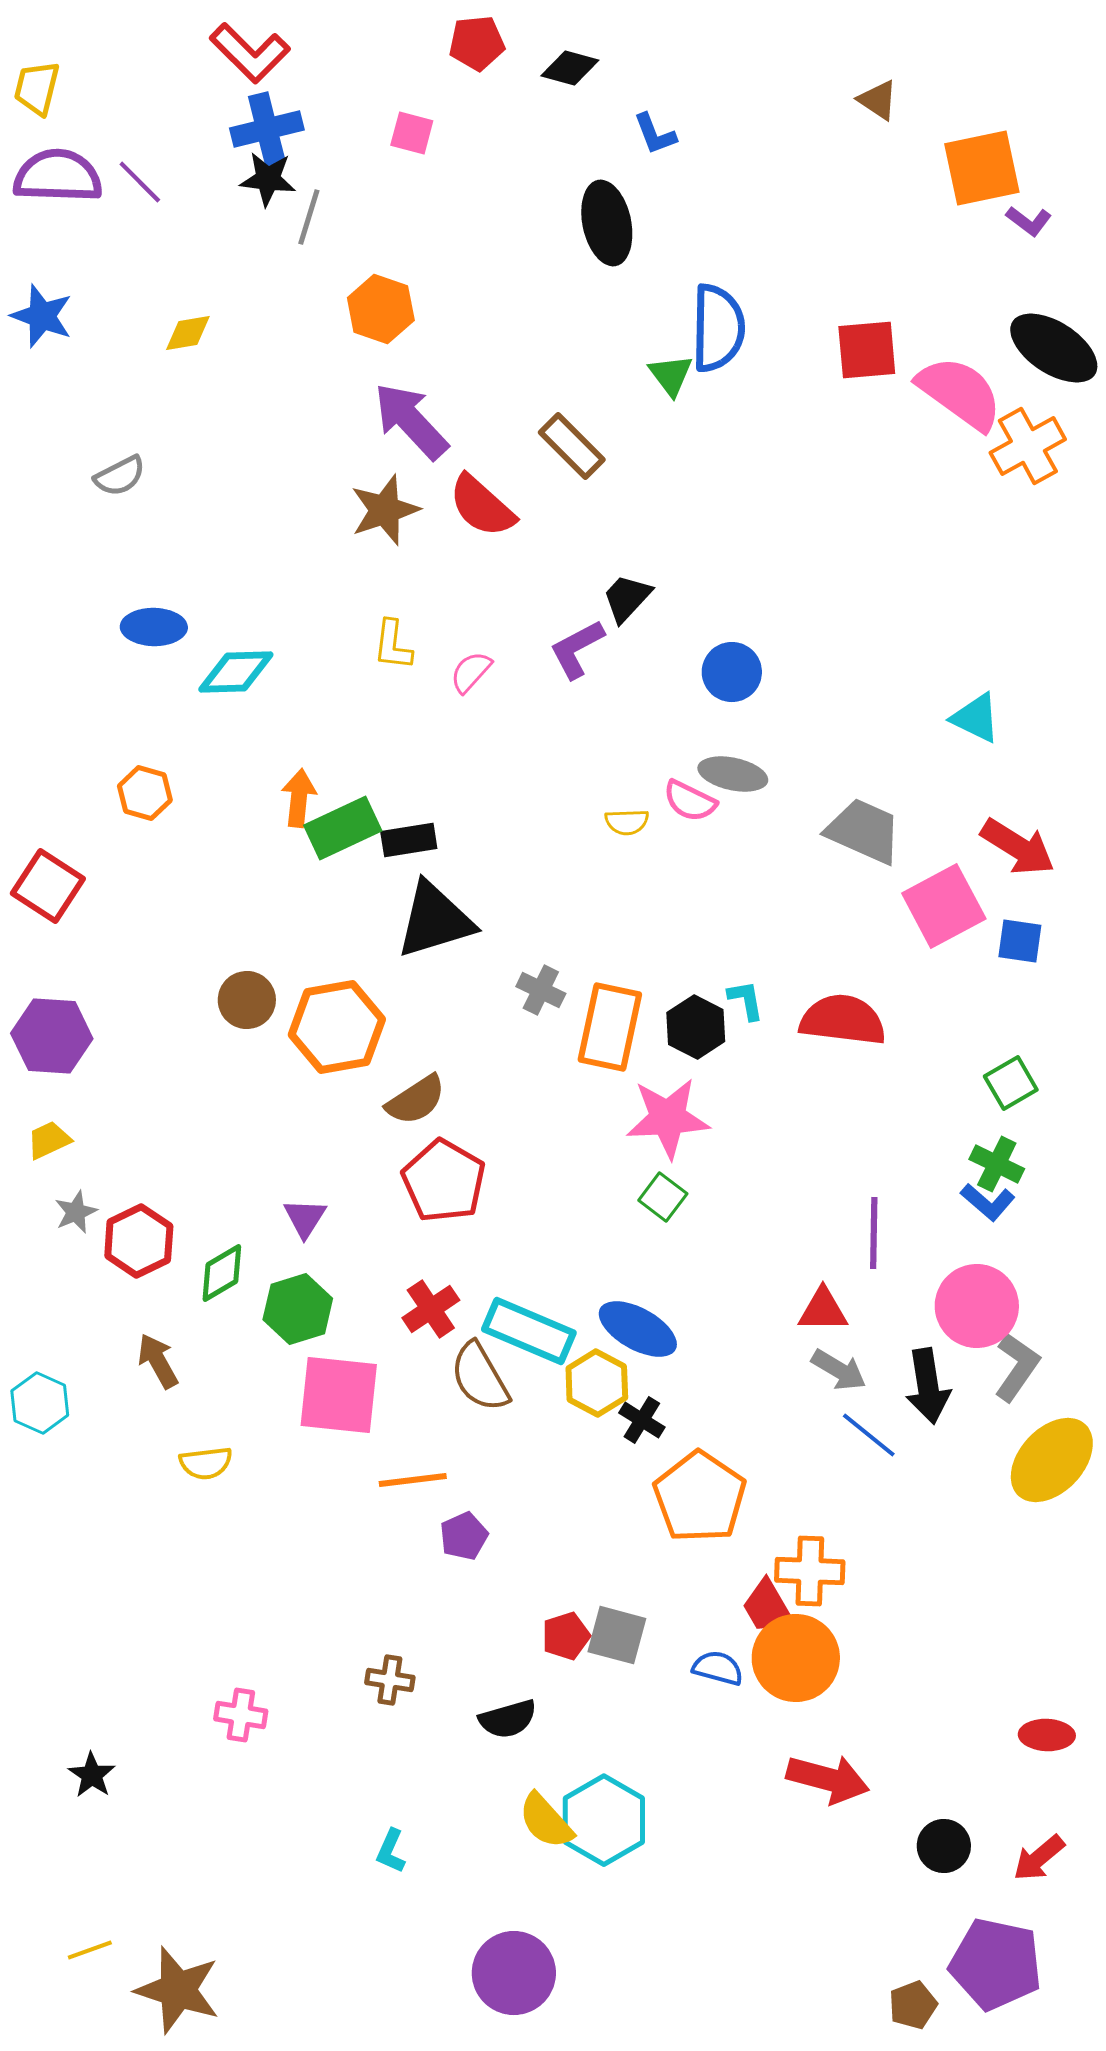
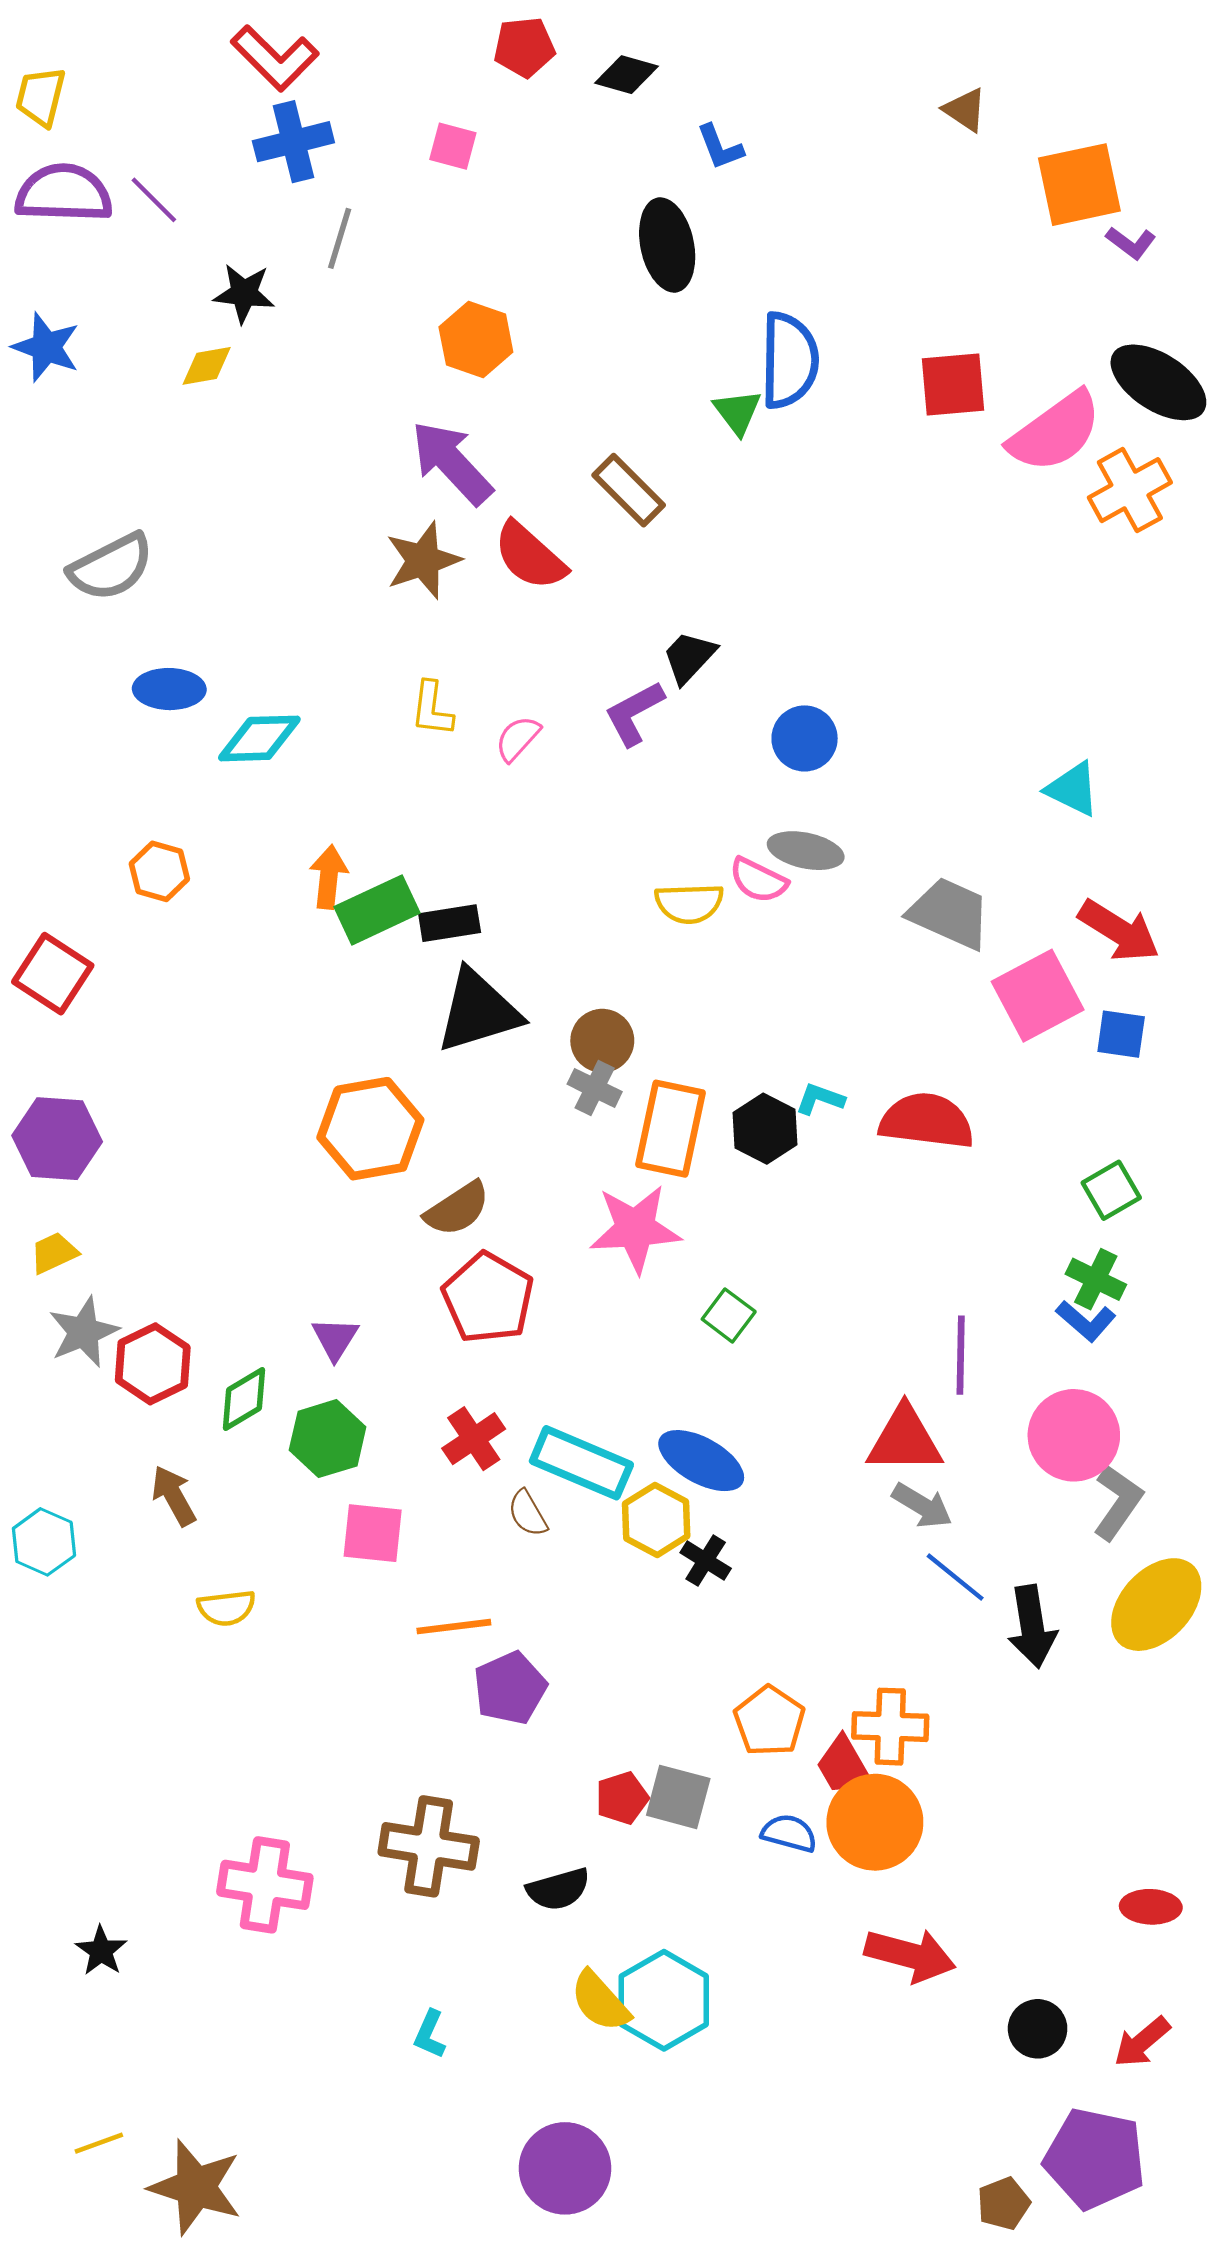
black star: (268, 179) -> (244, 293), moved
orange hexagon: (381, 309) -> (476, 339), moved
pink semicircle: (960, 393) -> (1055, 432), turned 108
gray semicircle: (120, 476) -> (111, 567), moved, size x1.5
yellow semicircle: (627, 822) -> (689, 903), size x1.4
brown circle: (247, 1000) -> (602, 1041), moved
cyan L-shape: (746, 1000) -> (820, 1099), turned -60
pink star: (668, 1118) -> (635, 1229), moved
gray star: (76, 1212) -> (84, 1332), size x1.5
red triangle: (823, 1310) -> (905, 1440), size x1.4
brown semicircle: (480, 1377) -> (528, 1513), size x0.6
black arrow: (928, 1386) -> (1032, 1627), moved
pink square: (339, 1395) -> (373, 1533), size x0.7
orange pentagon: (700, 1497) -> (769, 1721), moved, size x0.7
purple pentagon: (464, 1536) -> (510, 1688), size x1.4
brown cross: (390, 1680) -> (429, 1846), size x1.8
pink cross: (241, 1715) -> (265, 1885), size x1.6

